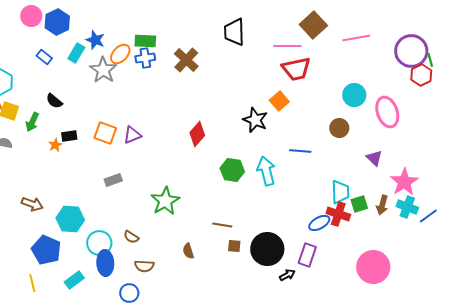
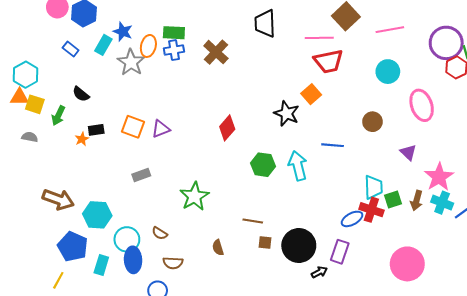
orange ellipse: (120, 54) -> (148, 46), turned -30
cyan circle: (354, 95) -> (388, 72), moved
brown arrow: (32, 204) -> (58, 199), size x1.4
cyan rectangle: (74, 280) -> (101, 265), moved, turned -36
yellow line: (32, 283) -> (58, 280), turned 42

